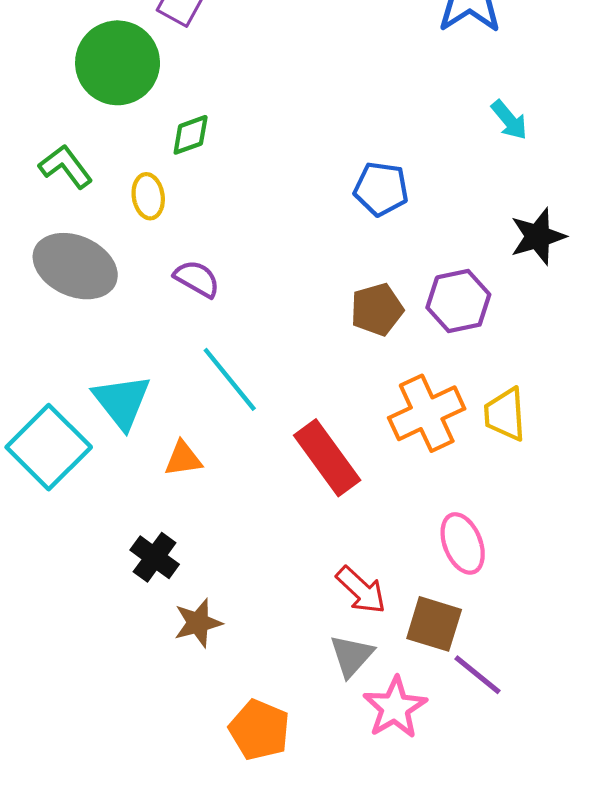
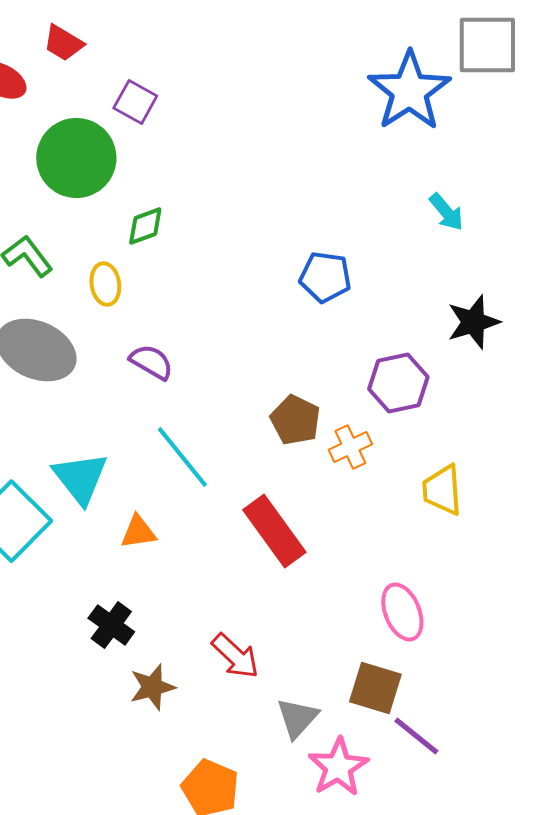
brown pentagon: (377, 309) -> (295, 420), moved, turned -30
orange cross: (427, 413) -> (350, 447), moved, size x0.6
red arrow: (361, 590) -> (235, 656), moved

